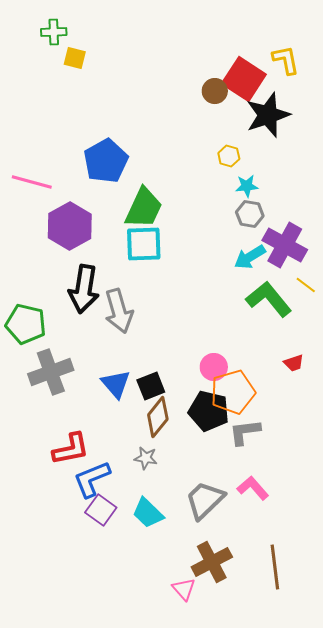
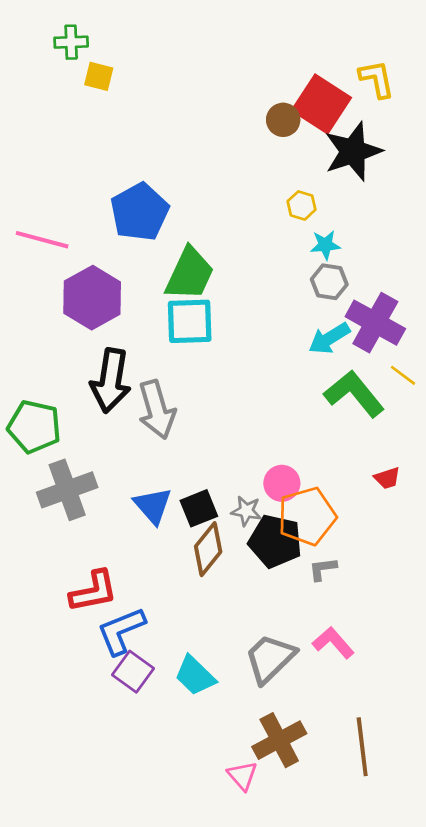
gray L-shape: (245, 432) -> (323, 569), size x0.7
gray star: (146, 458) -> (246, 511), moved

